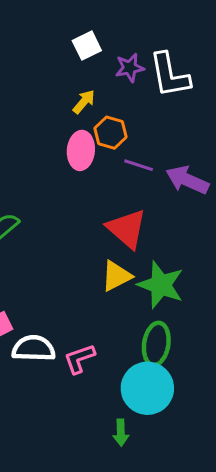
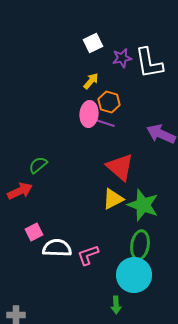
purple line: (139, 165) -> (105, 123), moved

